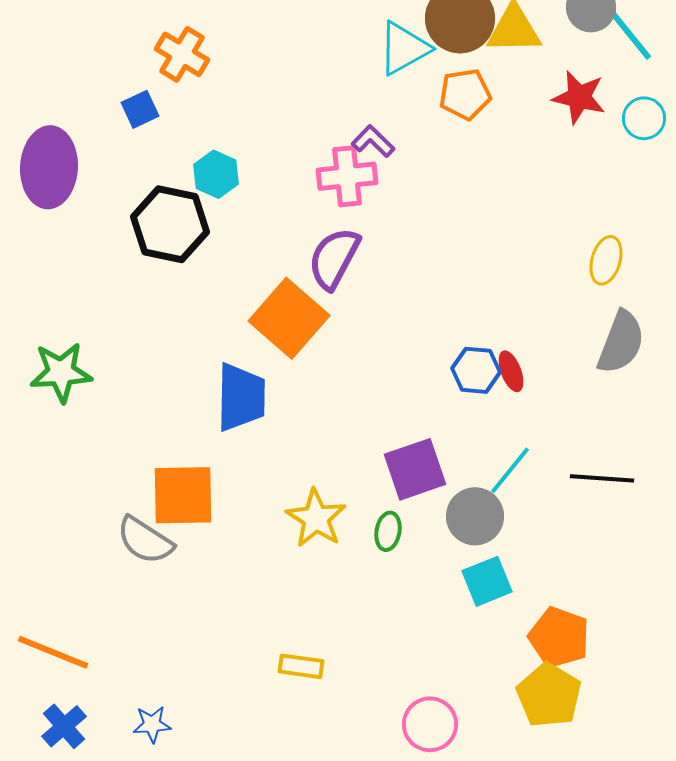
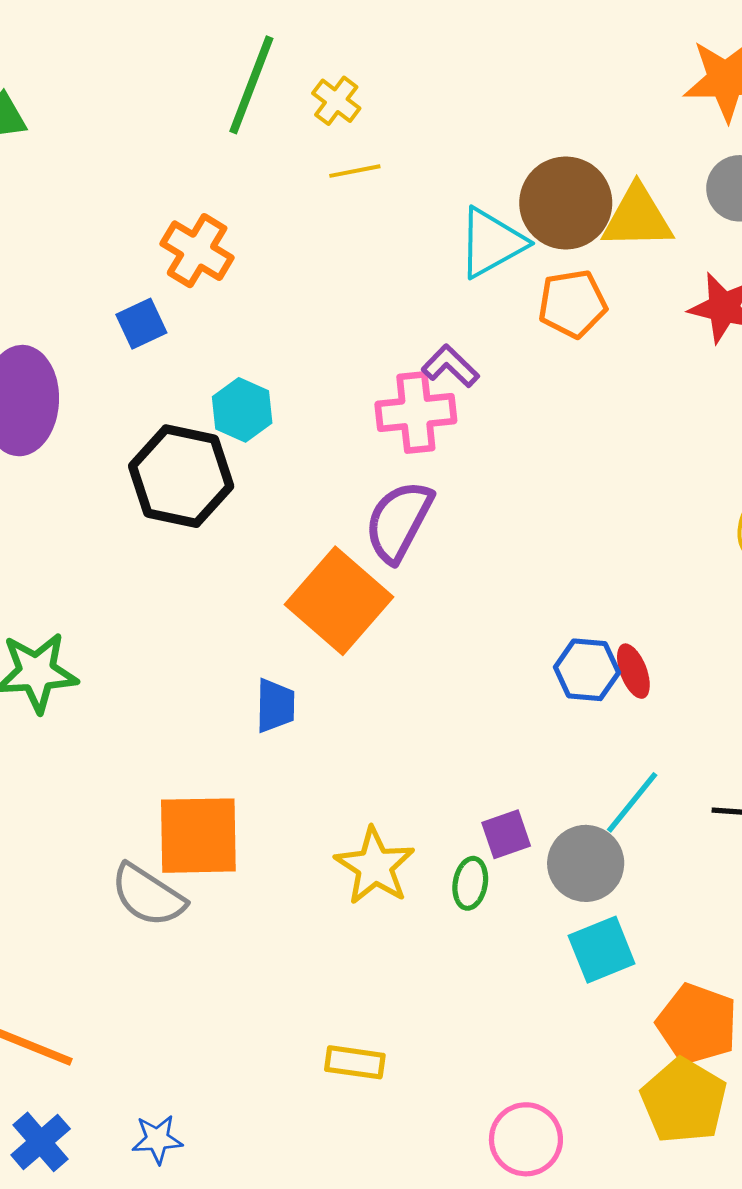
blue trapezoid: (241, 397) -> (275, 706), size x0.6
purple square: (415, 469) -> (506, 834), moved, size x0.6

